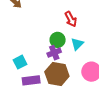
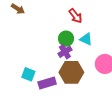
cyan triangle: (77, 44) -> (86, 39), turned -40
cyan square: (20, 62) -> (28, 74), moved, turned -32

